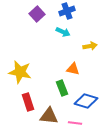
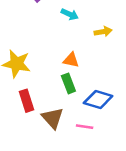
orange triangle: (73, 69) -> (71, 60), moved
brown triangle: (49, 116) -> (52, 118), turned 42

